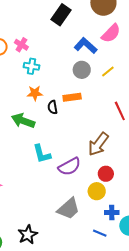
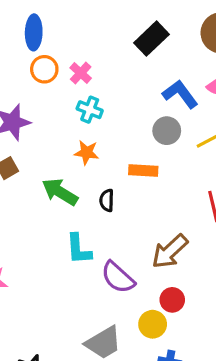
black semicircle: (53, 107) -> (107, 200), moved
purple semicircle: (69, 167) -> (118, 277), turned 60

